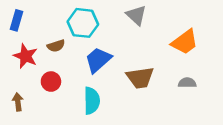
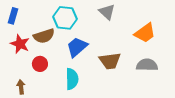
brown semicircle: (56, 46) -> (44, 36), size x1.5
gray semicircle: (187, 83) -> (147, 65), size x1.5
brown arrow: (18, 102) -> (21, 87), moved

